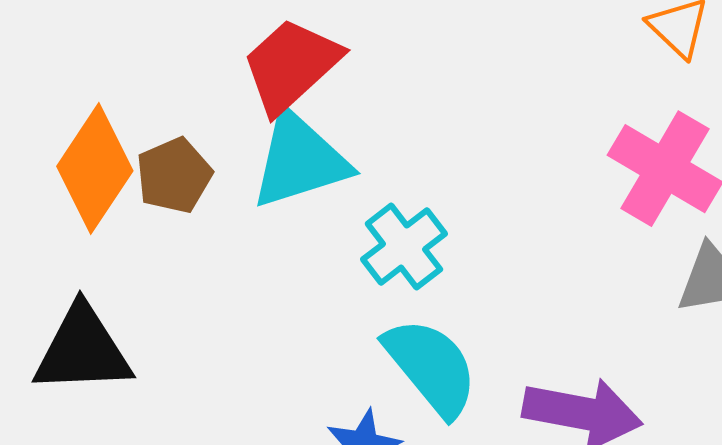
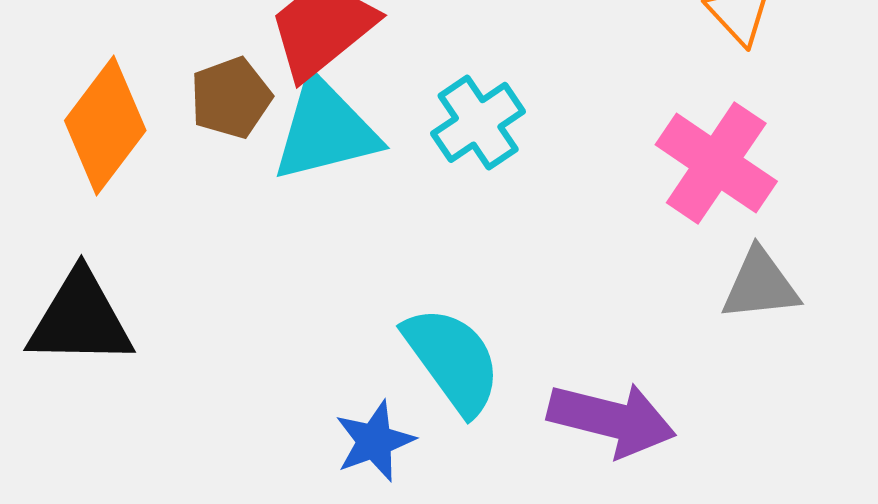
brown pentagon: (174, 176) -> (231, 98), moved
cyan cross: (404, 247) -> (478, 122), moved

